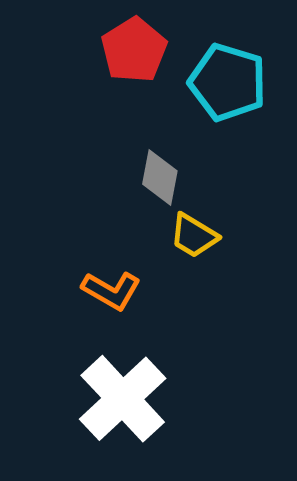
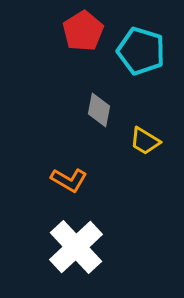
yellow trapezoid: (194, 236) -> (145, 141), moved

